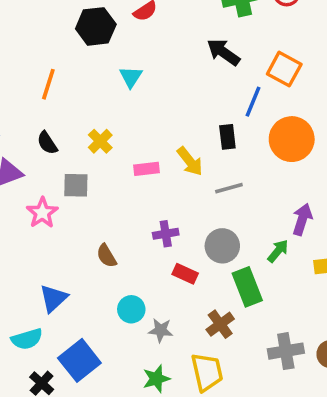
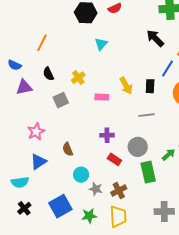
orange line: (48, 84) -> (42, 43), moved
yellow arrow: (190, 161) -> (126, 86), moved
gray square: (76, 185) -> (61, 100), turned -35
pink star: (42, 213) -> (36, 132), moved
brown semicircle: (106, 256) -> (68, 149), moved
brown cross: (220, 324) -> (119, 190), moved
blue square: (79, 360) -> (60, 206), moved

